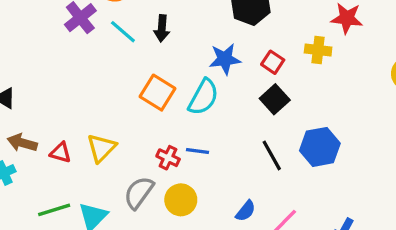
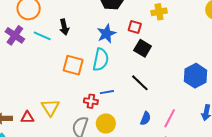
blue hexagon: (320, 147) -> (195, 76), moved
black line: (272, 155) -> (140, 83), moved

